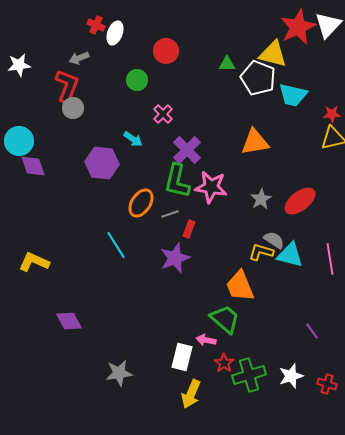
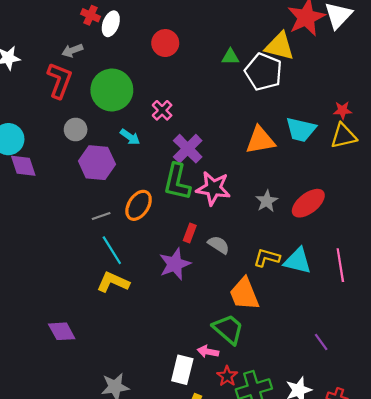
green circle: (137, 80) -> (112, 90), moved, size x1.8
cyan trapezoid: (293, 95) -> (301, 130), moved
gray circle: (73, 108) -> (76, 130), moved
gray line: (170, 214) -> (101, 216), moved
gray semicircle: (274, 240) -> (219, 245), moved
yellow L-shape: (34, 262) -> (113, 282), moved

